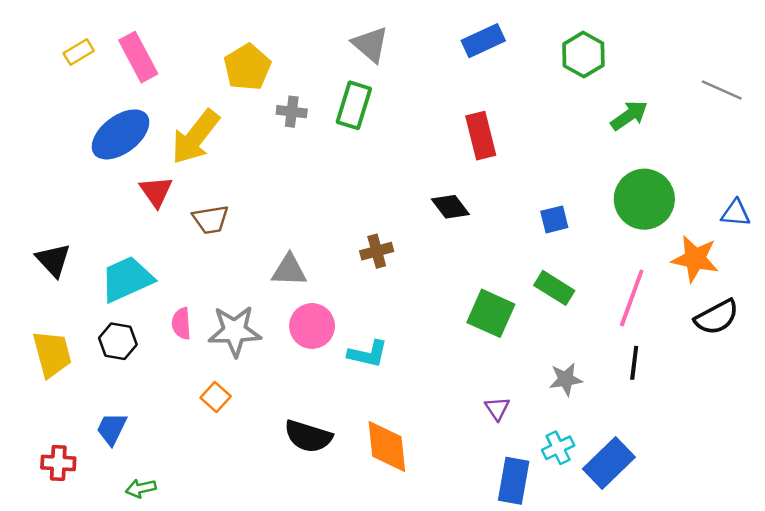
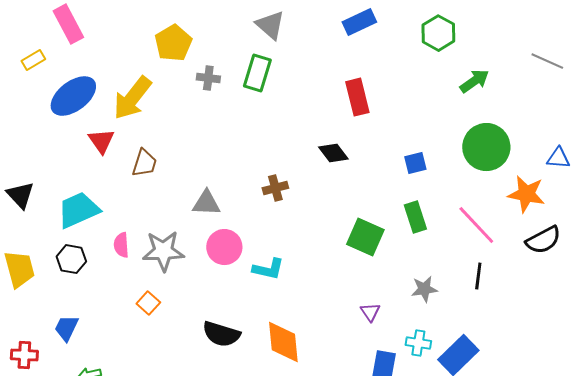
yellow rectangle: (79, 52) -> (33, 60), moved
pink rectangle: (138, 57) -> (68, 24), moved
brown trapezoid: (211, 219) -> (144, 163), turned -64
green rectangle: (554, 288) -> (415, 217), turned 40
pink line: (632, 298) -> (476, 225), turned -63
cyan cross: (558, 448) -> (418, 343), turned 35

